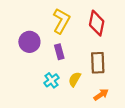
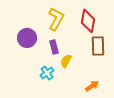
brown rectangle: (98, 63) -> (98, 46), moved
yellow semicircle: (75, 79) -> (66, 61), moved

